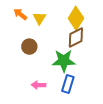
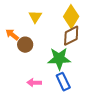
orange arrow: (20, 14) -> (12, 35), moved
blue rectangle: (68, 84) -> (63, 82), turned -42

